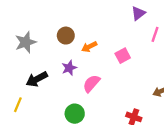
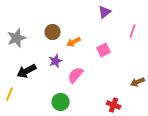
purple triangle: (138, 13) -> (105, 12), moved

